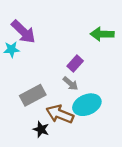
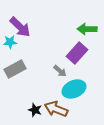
purple rectangle: (75, 63) -> (77, 53), moved, size x1.5
gray rectangle: (33, 95) -> (15, 69), moved
brown arrow: (60, 114) -> (56, 109), moved

